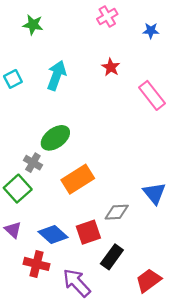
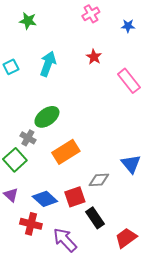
black rectangle: (112, 257) -> (95, 218), turned -70

